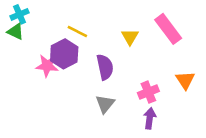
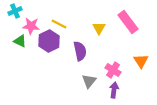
green triangle: (16, 32) -> (20, 41), moved
pink star: (47, 66) -> (31, 26), moved
pink cross: (148, 92) -> (113, 70), turned -35
gray triangle: (105, 104) -> (89, 81), moved

